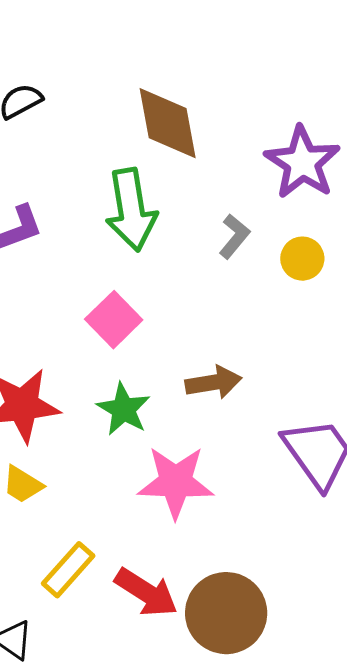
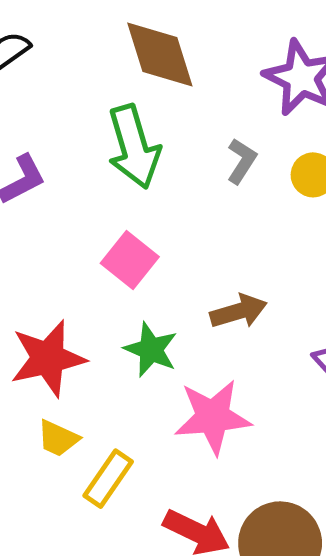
yellow rectangle: (68, 570) -> (108, 479), moved

